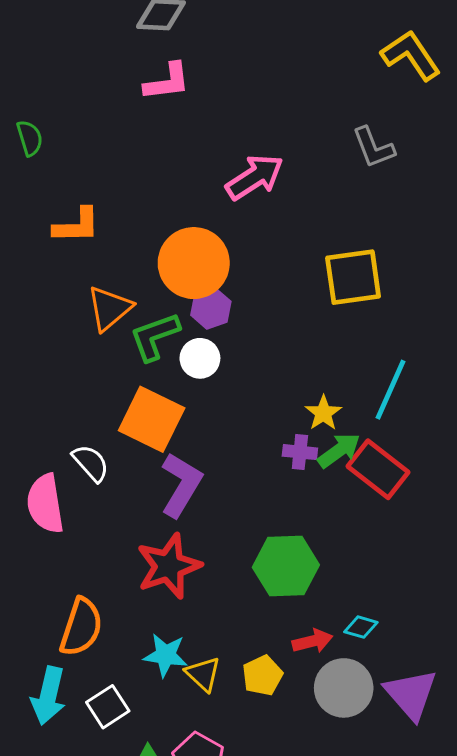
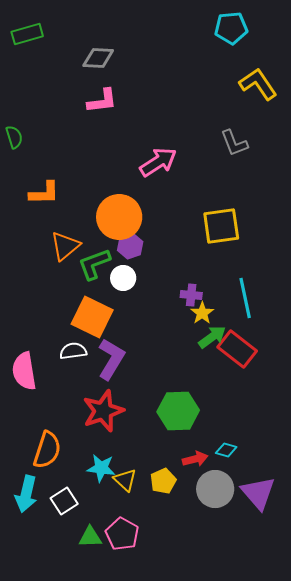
cyan line: (391, 390) -> (245, 298), turned -36
purple cross: (300, 452) -> (191, 295), moved
white semicircle: (91, 463) -> (73, 351), moved, turned -56

